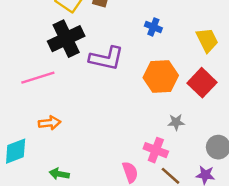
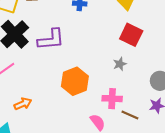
orange hexagon: (161, 76) -> (75, 81), moved
gray star: (176, 122) -> (120, 64), moved

